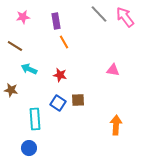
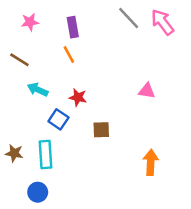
orange line: (64, 42) -> (69, 54), moved
brown star: (11, 90) -> (14, 153), moved
blue square: (58, 103) -> (58, 119), moved

